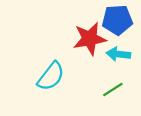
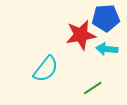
green line: (113, 90) -> (93, 88), moved

